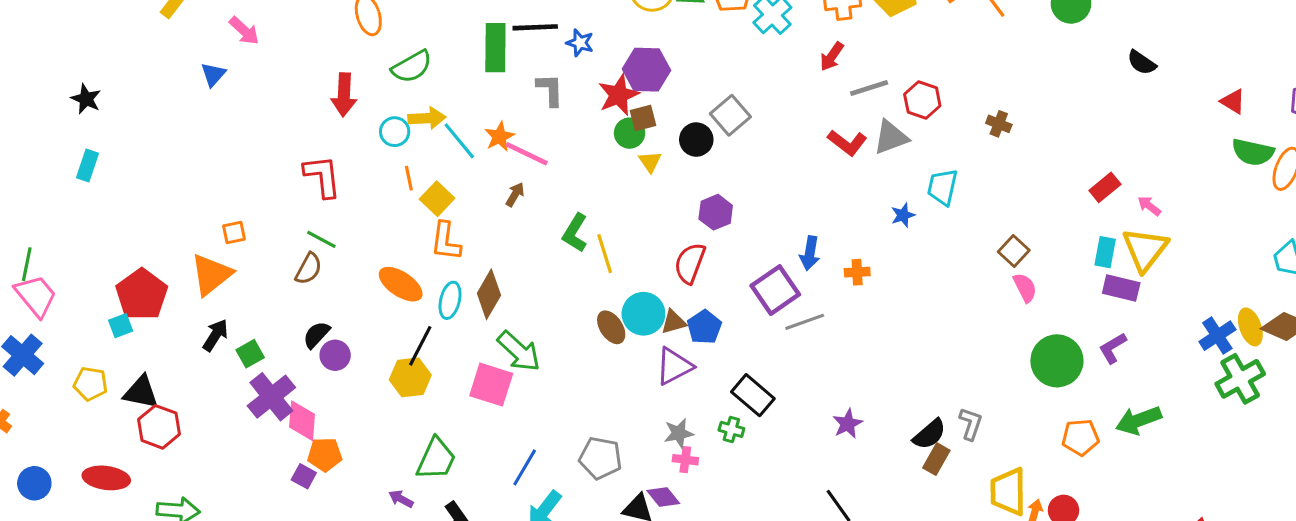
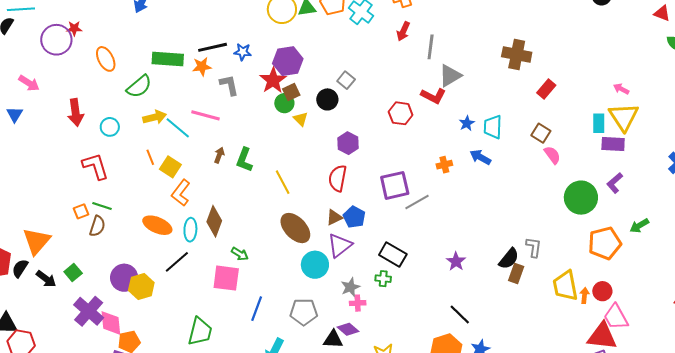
green rectangle: (495, 48) -> (168, 59), moved, turned -76
gray line: (869, 88) -> (431, 47), turned -55
red arrow: (344, 95) -> (76, 112), moved
red hexagon: (922, 100) -> (401, 113), moved
gray square: (730, 115) -> (346, 80), size x0.7
brown cross: (999, 124) -> (517, 55), size x1.8
cyan circle: (395, 132) -> (110, 127), moved
orange star: (500, 137) -> (202, 66), moved, turned 30
red L-shape: (847, 143) -> (433, 96), moved
pink line: (527, 154) -> (206, 115), moved
cyan trapezoid: (942, 187) -> (493, 127), moved
red rectangle: (1105, 187) -> (546, 89), moved
orange square: (234, 233) -> (81, 211), moved
green L-shape: (575, 233) -> (244, 160), moved
orange L-shape: (446, 241) -> (181, 193), turned 40
blue arrow: (810, 253) -> (480, 157), moved, turned 120
purple square: (775, 290) -> (395, 185), turned 32
cyan circle: (643, 314) -> (315, 265), moved
brown ellipse: (611, 327) -> (295, 228), size x1.5
black arrow: (215, 335) -> (46, 279), turned 105
black semicircle: (316, 335) -> (20, 268), moved
black line: (420, 346) -> (177, 262), turned 32
green arrow: (519, 351) -> (240, 254), size x0.6
green square: (250, 354) -> (73, 273), moved
purple circle: (335, 355) -> (124, 278), size x1.4
yellow hexagon: (410, 377) -> (141, 286), moved
green arrow: (1139, 420) -> (639, 226), size x0.7
orange pentagon: (1080, 437) -> (605, 243), size x1.4
blue line: (525, 467) -> (257, 309), moved

